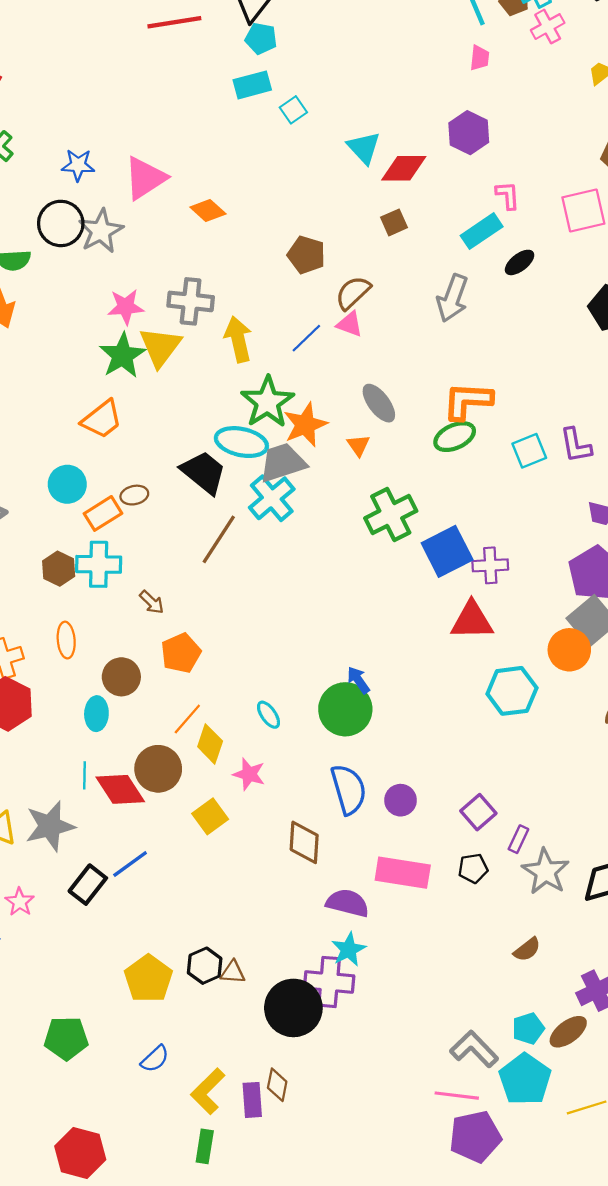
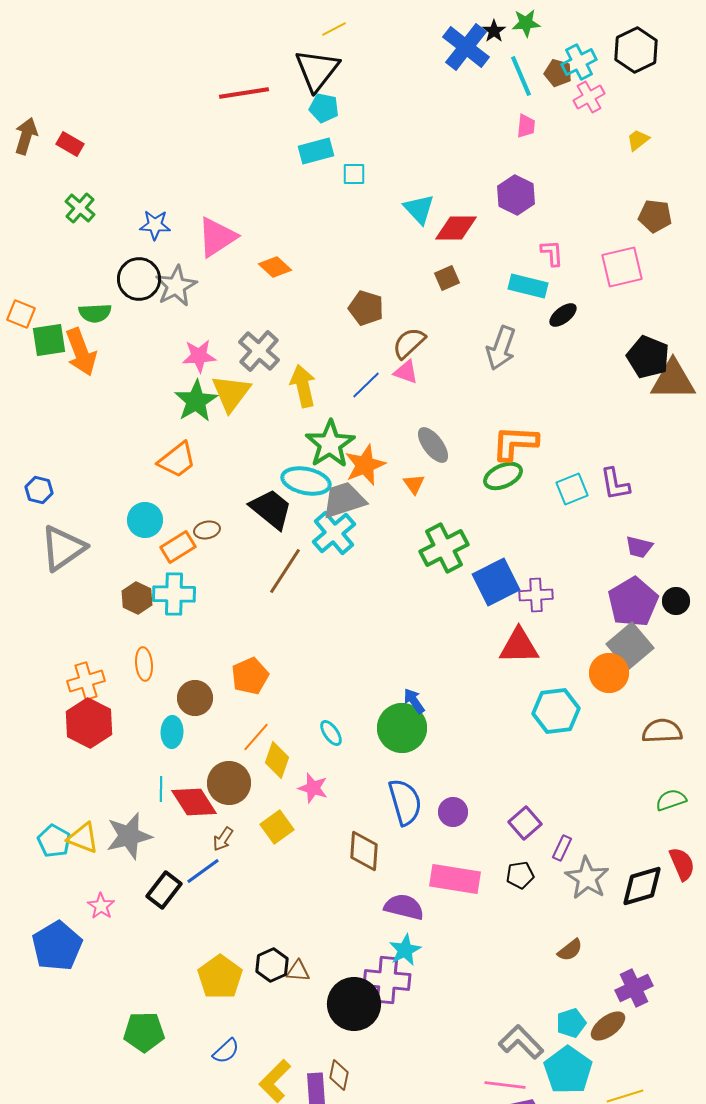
cyan square: (293, 110) -> (354, 174), turned 35
cyan rectangle: (482, 231) -> (528, 286), turned 48
gray cross: (191, 301) -> (259, 351), turned 36
brown arrow: (152, 602) -> (223, 839), moved, turned 80

